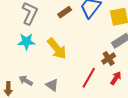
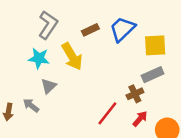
yellow arrow: (57, 49) -> (72, 56), moved
gray triangle: (52, 85) -> (49, 86), moved, turned 32

